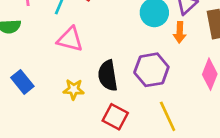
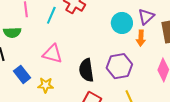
pink triangle: (70, 39) -> (52, 54), moved
yellow star: (74, 89) -> (46, 85), moved

